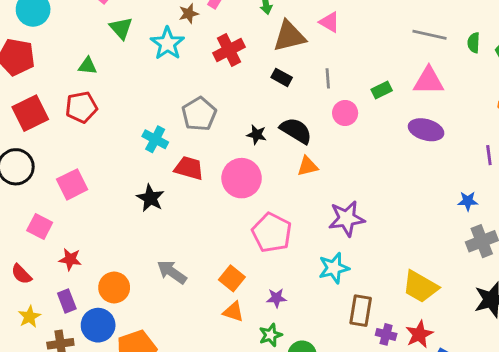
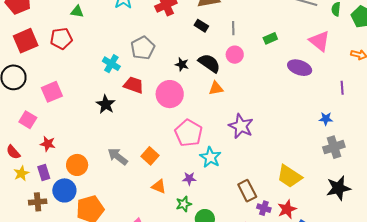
green triangle: (88, 66) -> (77, 12), moved
pink triangle: (429, 81) -> (319, 41), moved, turned 35
pink circle: (345, 113) -> (235, 55), moved
purple star: (347, 219) -> (241, 126), turned 30
cyan star: (334, 268) -> (210, 157), moved, turned -30
orange square: (232, 278) -> (150, 156), moved
brown rectangle: (361, 311) -> (247, 191), turned -40
yellow star: (29, 317) -> (21, 173), moved

